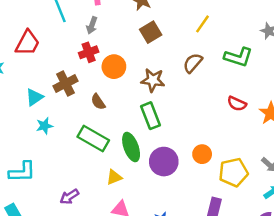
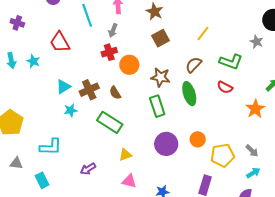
red trapezoid: (27, 43) -> (60, 42), turned 120
brown cross: (65, 84) -> (89, 90), moved
red semicircle: (237, 104) -> (225, 87), moved
green ellipse: (131, 147) -> (189, 94), moved

